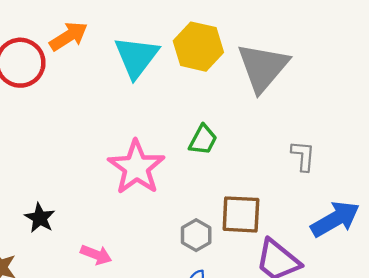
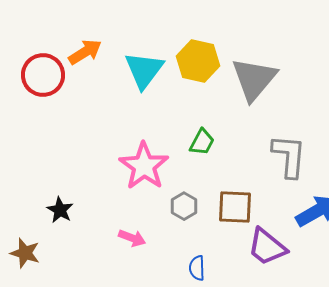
gray L-shape: (303, 156) -> (289, 156), size x1.6
gray hexagon: (196, 235) -> (184, 206), moved
pink arrow: (96, 255) -> (132, 238), moved

